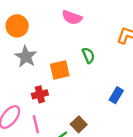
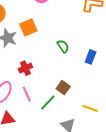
green semicircle: (88, 55) -> (63, 46), moved
orange square: (60, 70) -> (28, 27), moved

